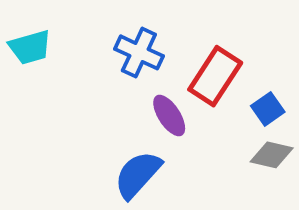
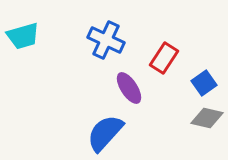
red rectangle: (215, 76) -> (164, 58), size x0.7

